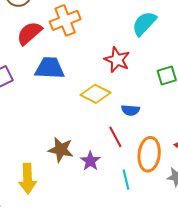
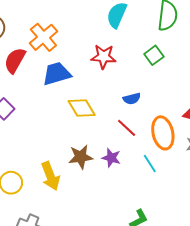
blue trapezoid: (50, 68) -> (57, 74), moved
yellow diamond: (96, 94) -> (82, 108), moved, turned 52
yellow arrow: (28, 179) -> (50, 176), moved

